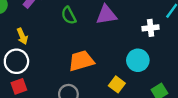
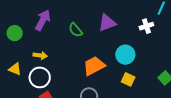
yellow arrow: (22, 36) -> (40, 55), turned -48
cyan circle: (138, 60) -> (125, 55), moved

